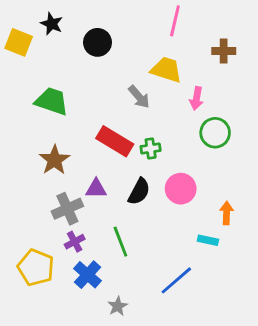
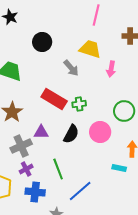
black circle: (97, 42) -> (42, 42), moved
green circle: (215, 133) -> (124, 111), moved
blue cross: (87, 275) -> (35, 192), turned -36
blue line: (176, 280) -> (80, 191), moved

